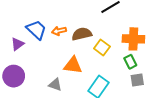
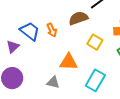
orange arrow: (59, 31) -> (52, 30), turned -96
brown semicircle: (82, 34) -> (78, 18), moved

